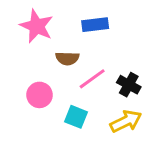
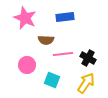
pink line: (92, 79) -> (63, 54), turned 30
yellow arrow: (126, 121) -> (86, 83), turned -30

